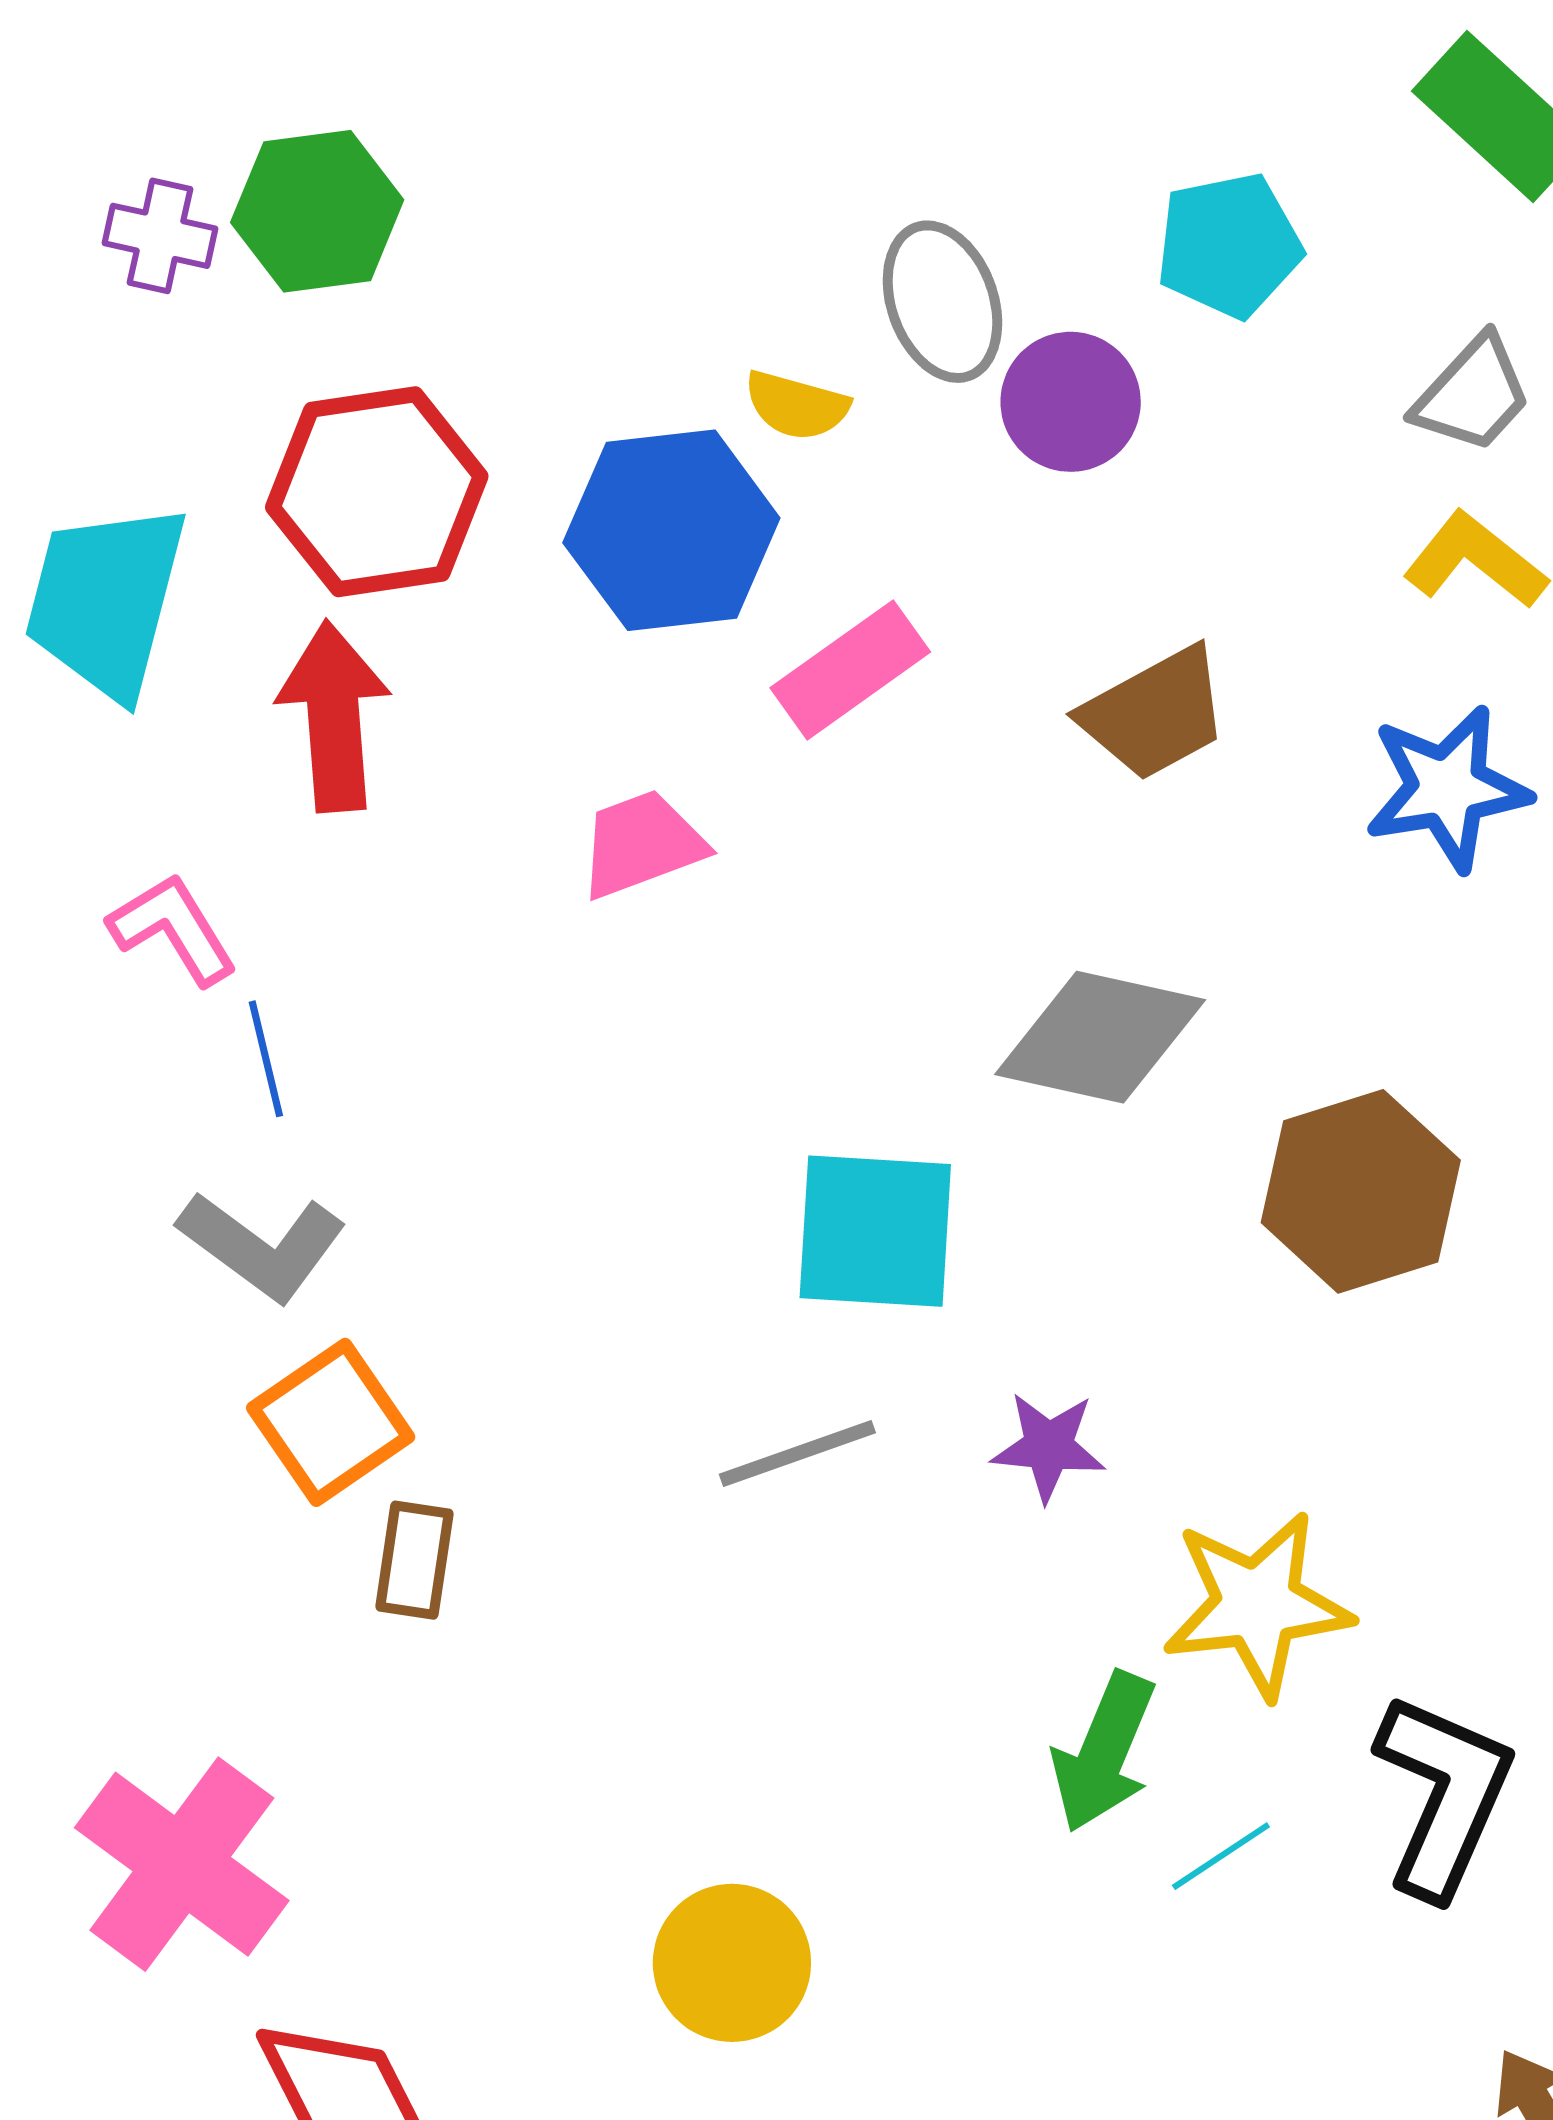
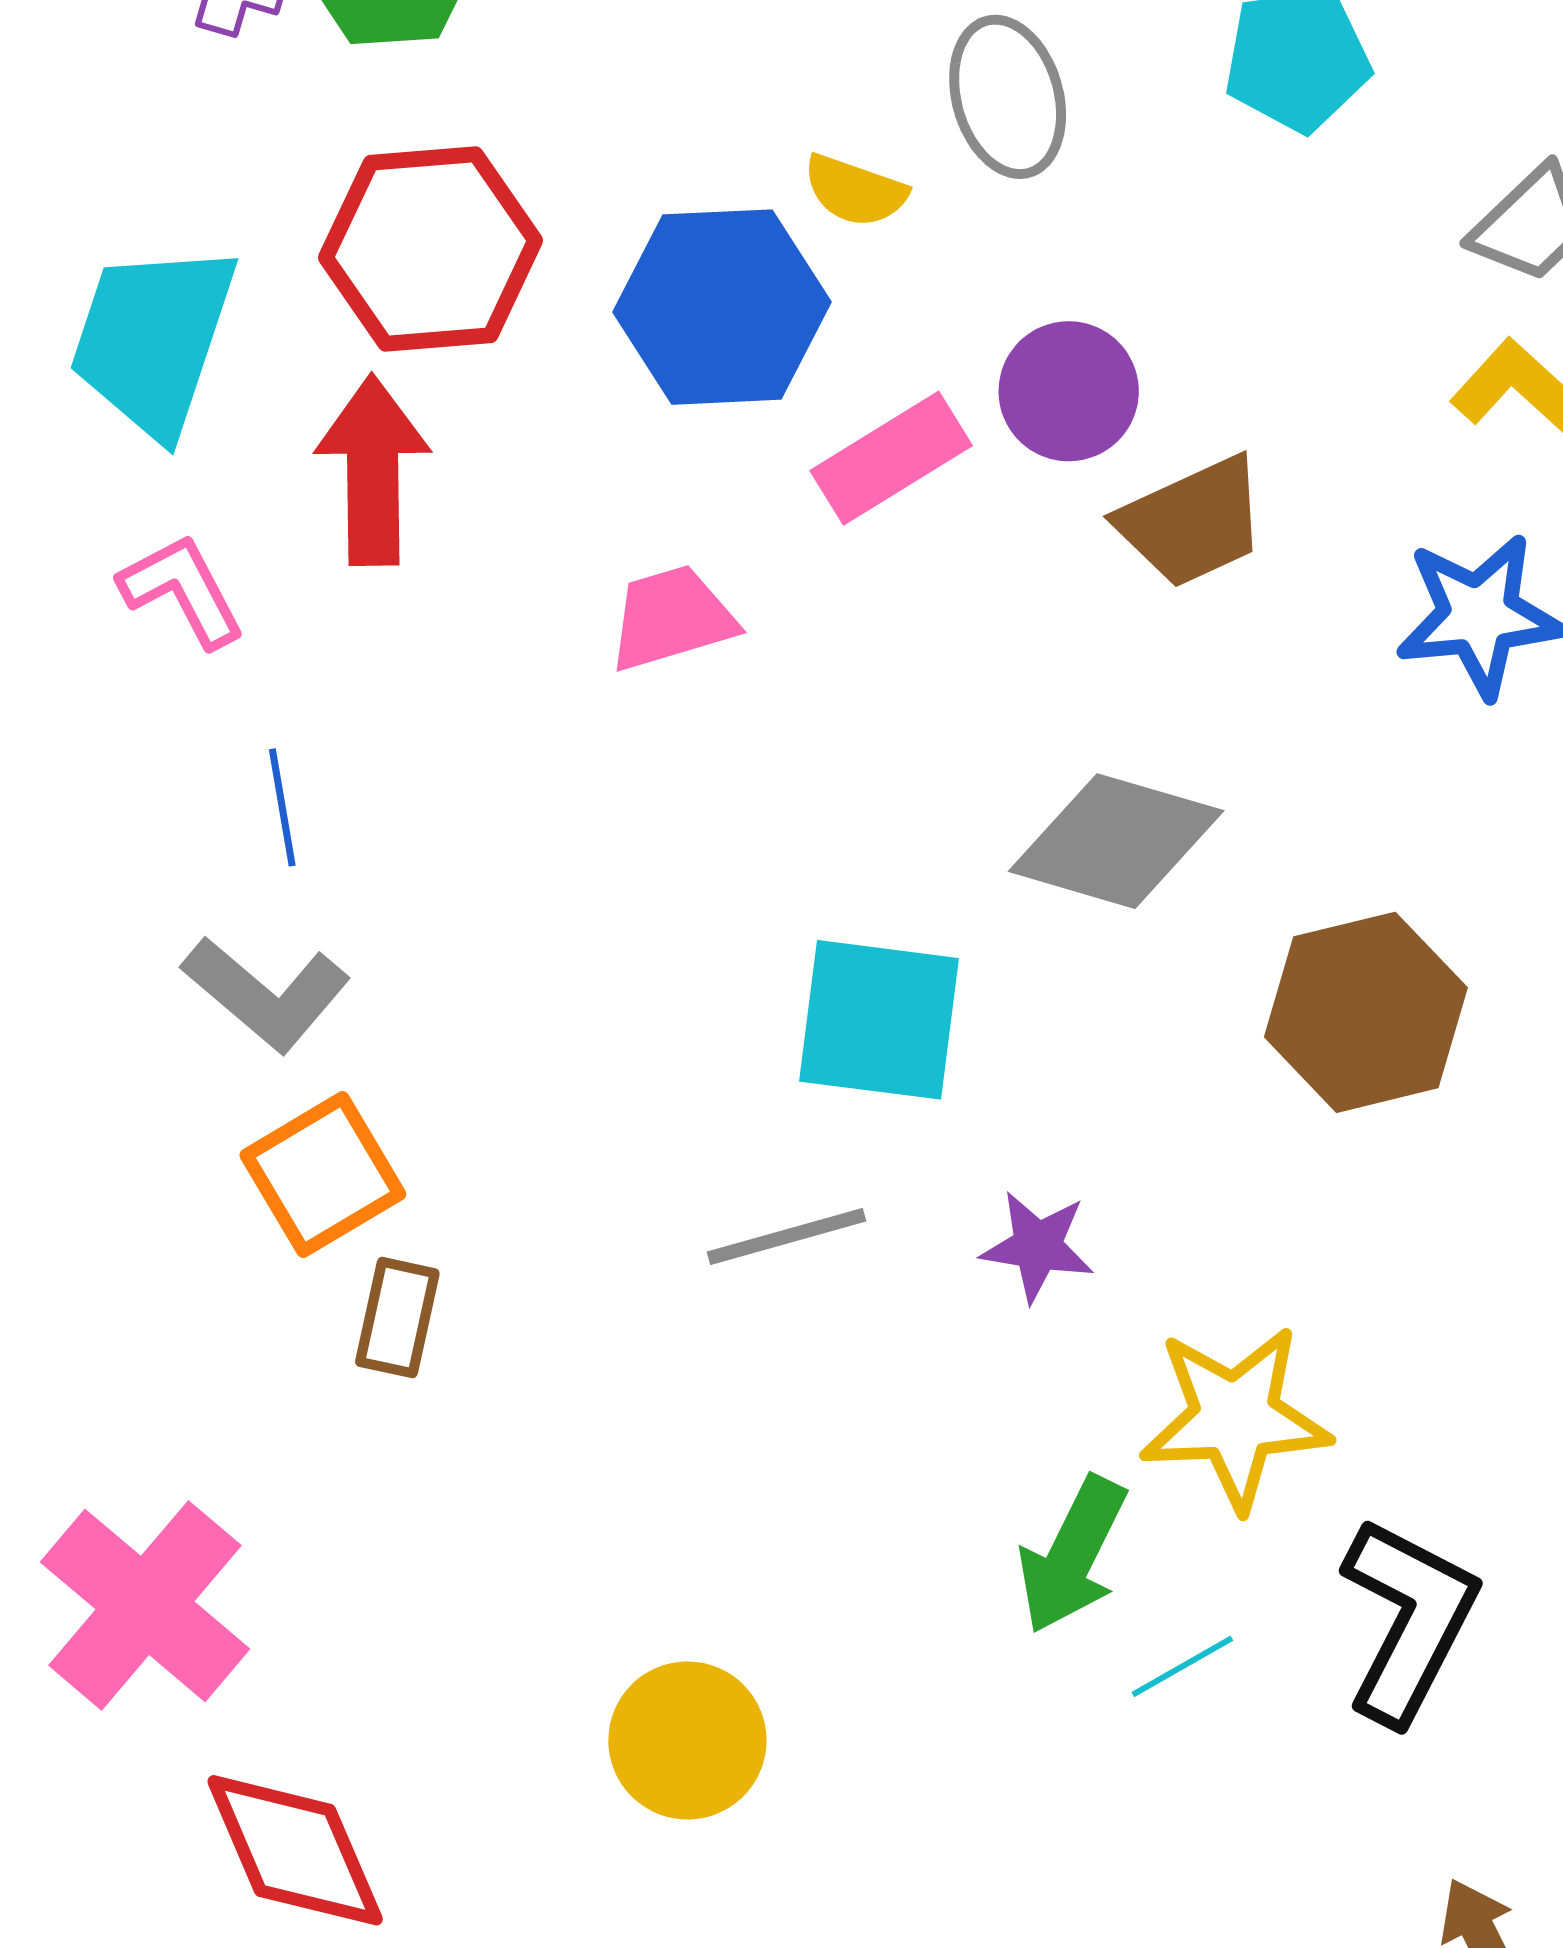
purple circle: (1071, 402) -> (1069, 391), moved
pink L-shape: (173, 929) -> (182, 590), moved

